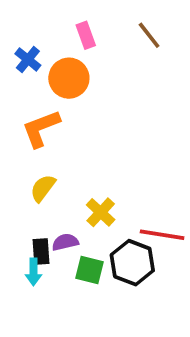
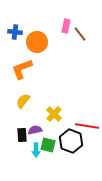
pink rectangle: (86, 35) -> (66, 26), moved, turned 32
brown line: (149, 35) -> (80, 34), moved
blue cross: (28, 59) -> (15, 32), turned -32
cyan arrow: (33, 272) -> (36, 150), moved

